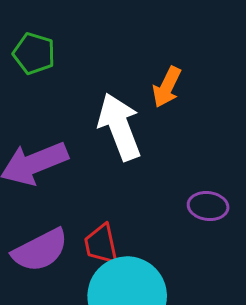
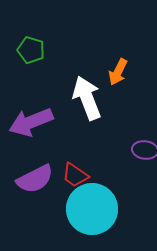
red trapezoid: (101, 244) -> (75, 175), turned -44

